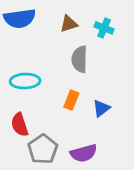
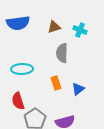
orange rectangle: (71, 100) -> (56, 83), turned -40

